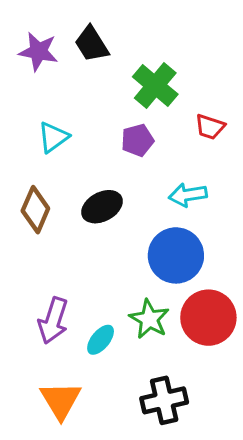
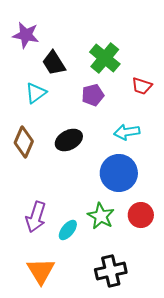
black trapezoid: (92, 44) -> (54, 63), moved
red circle: (208, 318) -> (141, 215), size x0.7

